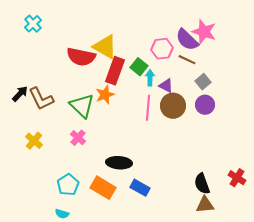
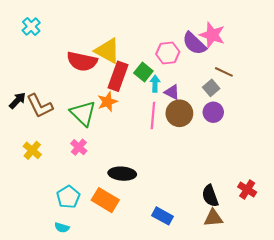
brown line: (187, 60) -> (224, 72), moved
blue rectangle: (140, 188) -> (162, 216), moved

